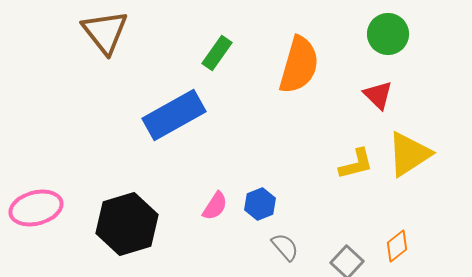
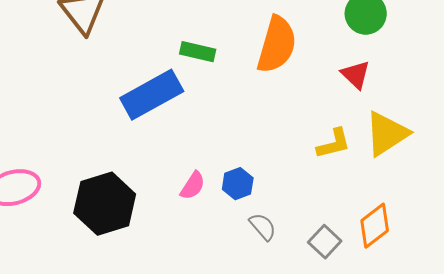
green rectangle: (217, 53) -> (198, 52), moved, turned 68
orange diamond: (397, 246) -> (375, 226), size x1.4

